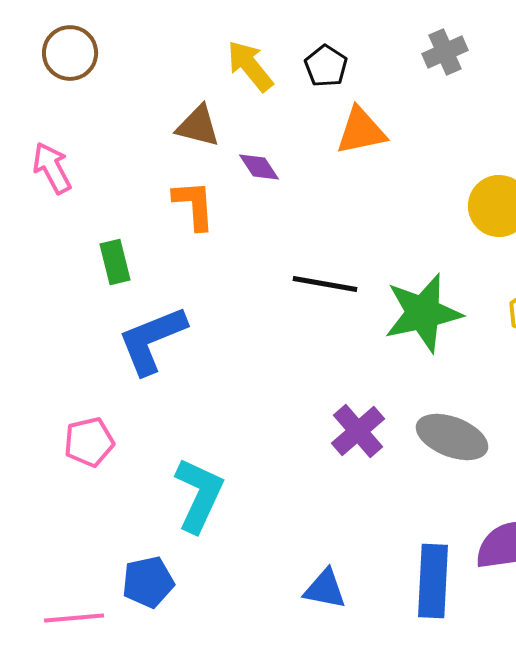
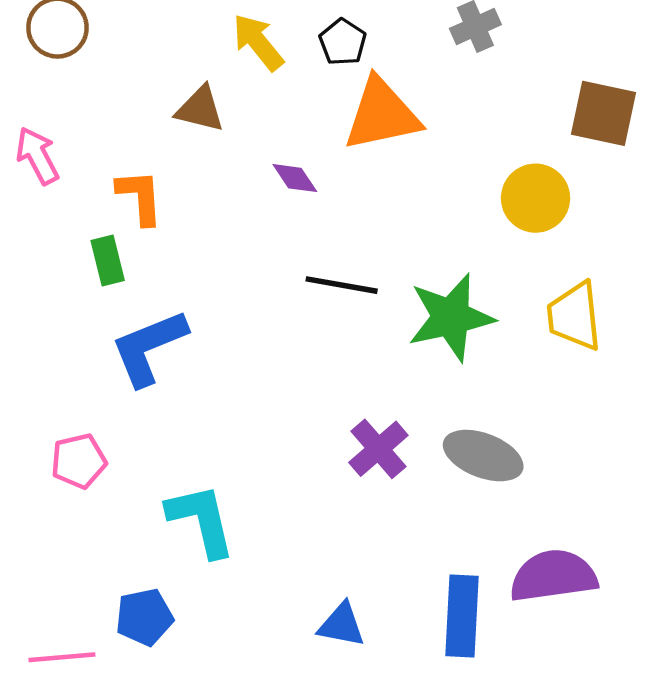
orange triangle: (361, 131) -> (382, 115), size x1.4
purple diamond: (259, 167) -> (295, 178), moved
orange L-shape: (194, 205) -> (140, 197), moved
cyan L-shape: (199, 495) -> (201, 520), turned -38

